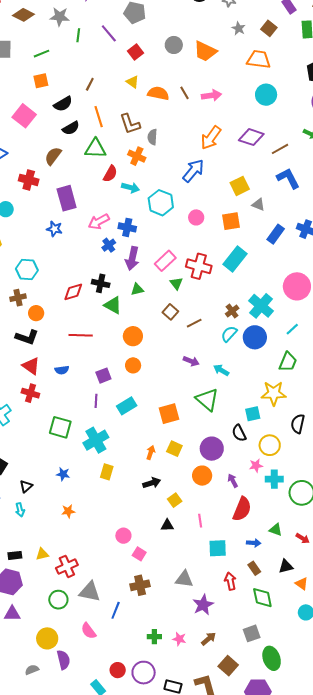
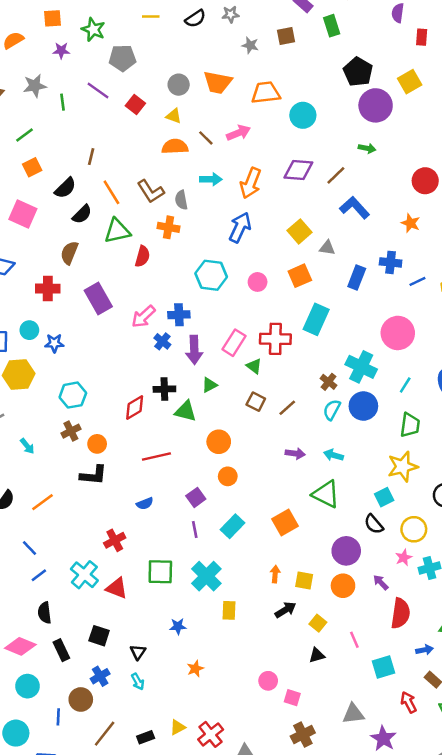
brown square: (269, 28) -> (286, 36), turned -35
orange trapezoid: (259, 59) -> (266, 93), moved
yellow triangle: (133, 82) -> (174, 116), moved
cyan arrow: (131, 188) -> (211, 179), moved
blue star: (54, 229) -> (54, 343), moved
red triangle: (31, 366) -> (117, 588), moved
red cross: (30, 393) -> (115, 540), turned -30
yellow square: (174, 449) -> (304, 580), moved

